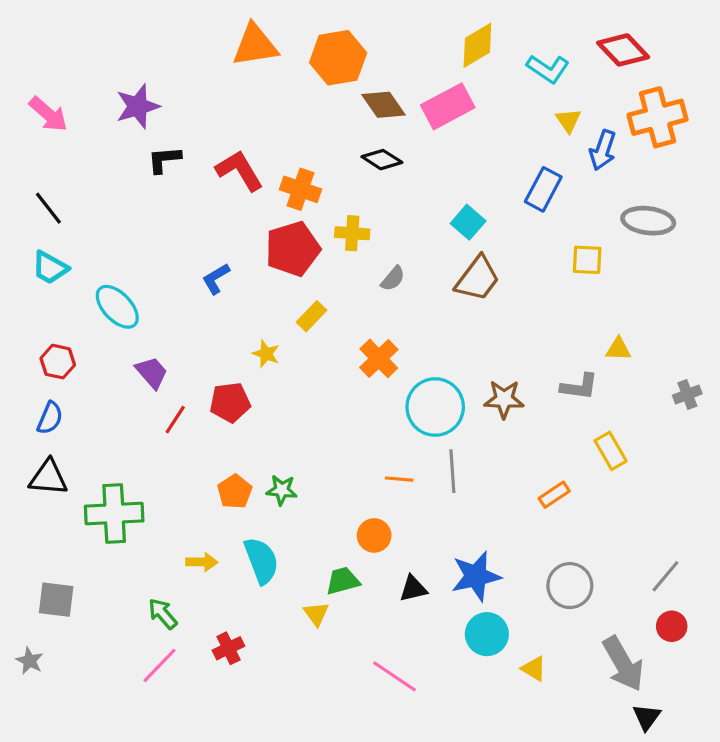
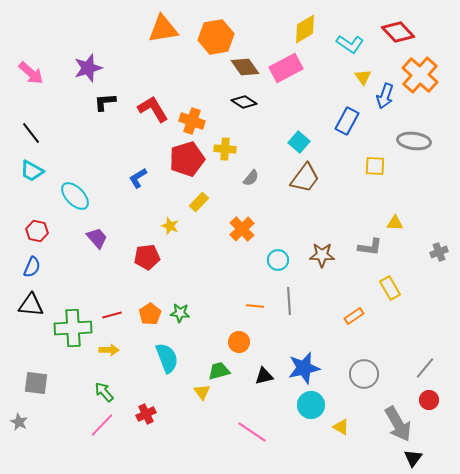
orange cross: (658, 117) -> (420, 75), turned -33
cyan circle: (435, 407) -> (278, 260), size x0.6
red line: (175, 420) -> (112, 315), moved, turned 42
yellow arrow: (202, 562) -> (109, 350), moved

